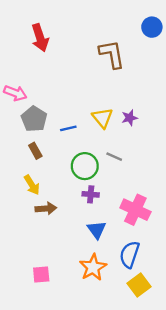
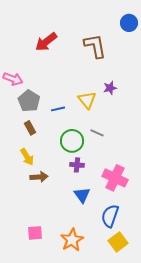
red arrow: (40, 38) -> (46, 42), moved, turned 70
purple star: (130, 118) -> (110, 88), moved
orange star: (93, 267) -> (72, 240), moved

